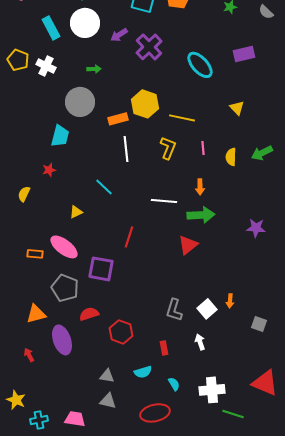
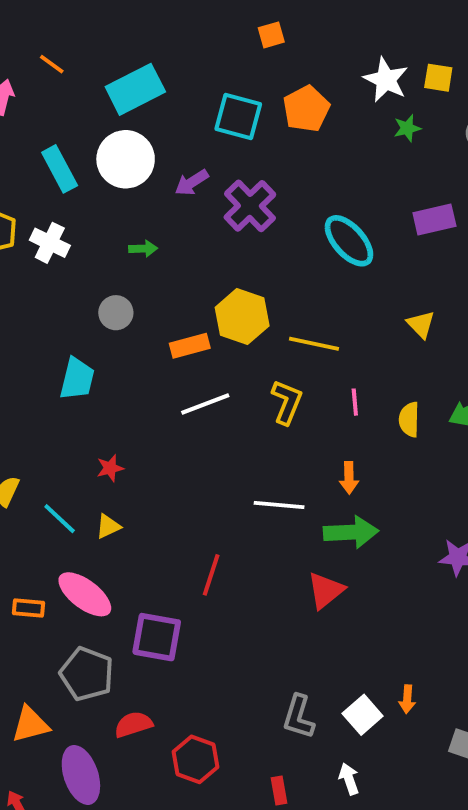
gray circle: (80, 102) -> (116, 313), size x0.6
white line: (126, 149) -> (205, 404), turned 75
red star: (49, 170) -> (110, 468), moved
cyan line: (104, 187) -> (60, 519), moved

